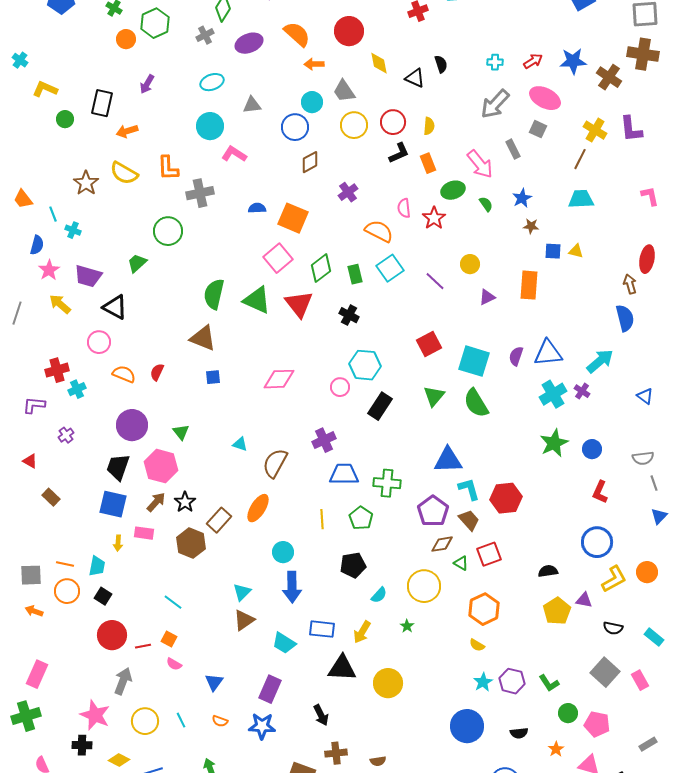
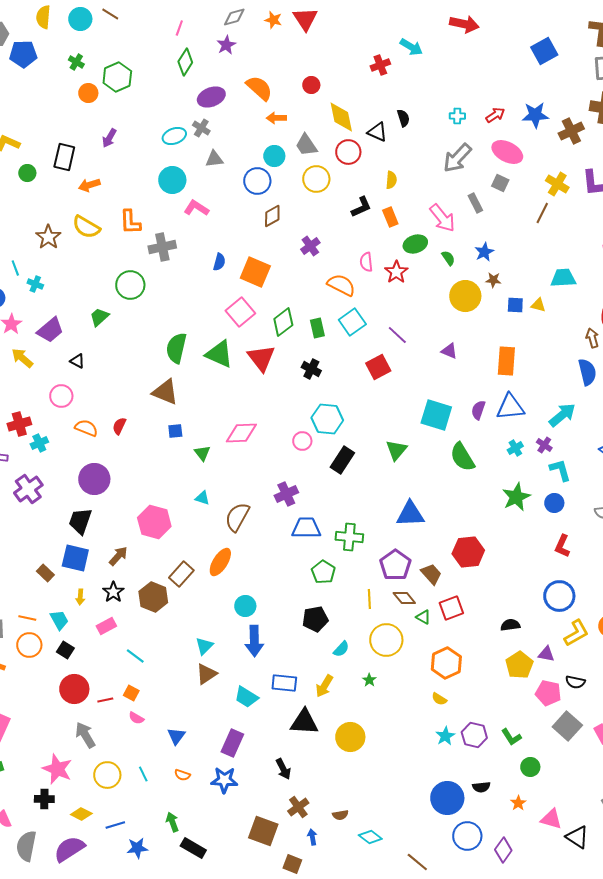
red circle: (349, 31) -> (311, 85), size x0.6
gray cross: (205, 35) -> (201, 128), moved, turned -30
yellow diamond: (379, 63) -> (341, 117), size x1.4
brown cross: (609, 77) -> (571, 131), turned 30
red circle: (393, 122) -> (348, 152), moved
cyan trapezoid: (581, 199) -> (563, 278), moved
blue semicircle: (257, 208) -> (219, 262), turned 108
yellow circle: (470, 264) -> (465, 296), moved, size x1.6
purple trapezoid: (88, 276) -> (50, 330), turned -56
orange rectangle: (529, 285) -> (506, 361), moved
purple triangle: (487, 297) -> (449, 351), turned 48
black triangle: (115, 307) -> (77, 361), size x0.6
red square: (429, 344) -> (378, 367), moved
cyan cross: (553, 394) -> (515, 448), size x0.6
green semicircle: (476, 403) -> (462, 457), moved
green triangle: (181, 432) -> (202, 453), moved
purple cross: (66, 435) -> (28, 489), size x1.8
pink hexagon: (161, 466) -> (154, 522), moved
cyan L-shape: (469, 489) -> (560, 470), moved
brown rectangle: (51, 497) -> (45, 573), moved
black star: (185, 502) -> (113, 592), moved
yellow line: (322, 519) -> (369, 599), moved
pink rectangle: (144, 533) -> (106, 626), moved, turned -36
brown diamond: (442, 544) -> (404, 598), turned 60
cyan trapezoid: (97, 566) -> (59, 620), turned -40
gray arrow: (123, 681) -> (85, 735), turned -52
pink pentagon: (597, 724) -> (548, 693), moved
blue circle: (467, 726) -> (447, 798), moved
brown cross: (336, 753) -> (298, 807), turned -30

